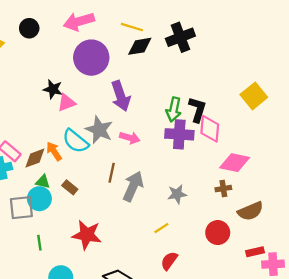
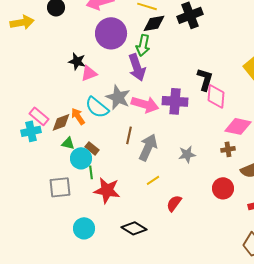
green arrow: (174, 109) -> (143, 45), moved
purple cross: (179, 134) -> (175, 101), moved
pink arrow: (130, 138) -> (145, 104), size x1.5
cyan circle: (39, 199) -> (81, 158), moved
gray square: (21, 208) -> (60, 187), moved
yellow line: (161, 228) -> (153, 180), moved
green line: (39, 243) -> (91, 172), moved
red semicircle: (169, 261) -> (174, 203), moved

